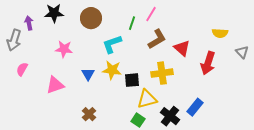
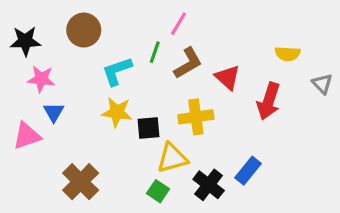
black star: (54, 13) -> (25, 41), moved
green line: (132, 23) -> (155, 52), moved
blue triangle: (88, 74) -> (54, 112), moved
brown cross: (89, 114) -> (81, 182), size x1.6

